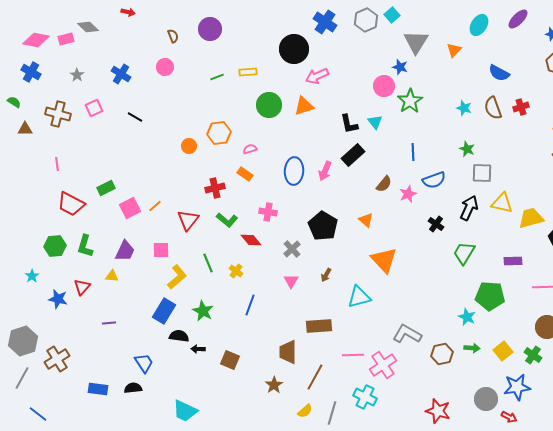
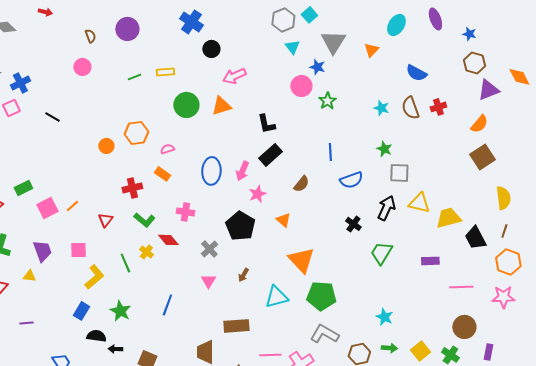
purple ellipse: (518, 19) -> (435, 19), turned -65
blue cross: (325, 22) -> (191, 22), moved
black circle: (294, 49) -> (211, 49), size x0.6
blue cross: (121, 74) -> (20, 83), moved, turned 30
green star: (410, 101) -> (327, 101), size x0.7
cyan triangle: (375, 122) -> (292, 47), moved
pink star: (408, 194) -> (257, 194), moved
red triangle: (188, 220) -> (105, 220), size x0.7
purple trapezoid: (125, 251) -> (42, 251), turned -45
yellow cross: (236, 271) -> (146, 252), moved
green pentagon: (490, 296) -> (321, 296), moved
blue rectangle: (164, 311) -> (81, 311), size x0.7

